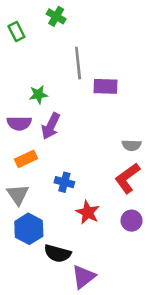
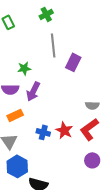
green cross: (56, 16) -> (46, 14), moved, turned 32
purple rectangle: (105, 86) -> (73, 62), turned -66
red star: (88, 212) -> (64, 130), moved

